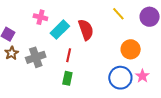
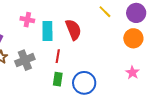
cyan rectangle: (60, 30) -> (47, 31), turned -42
orange circle: (131, 49) -> (133, 38), moved
blue circle: (120, 78) -> (84, 83), moved

